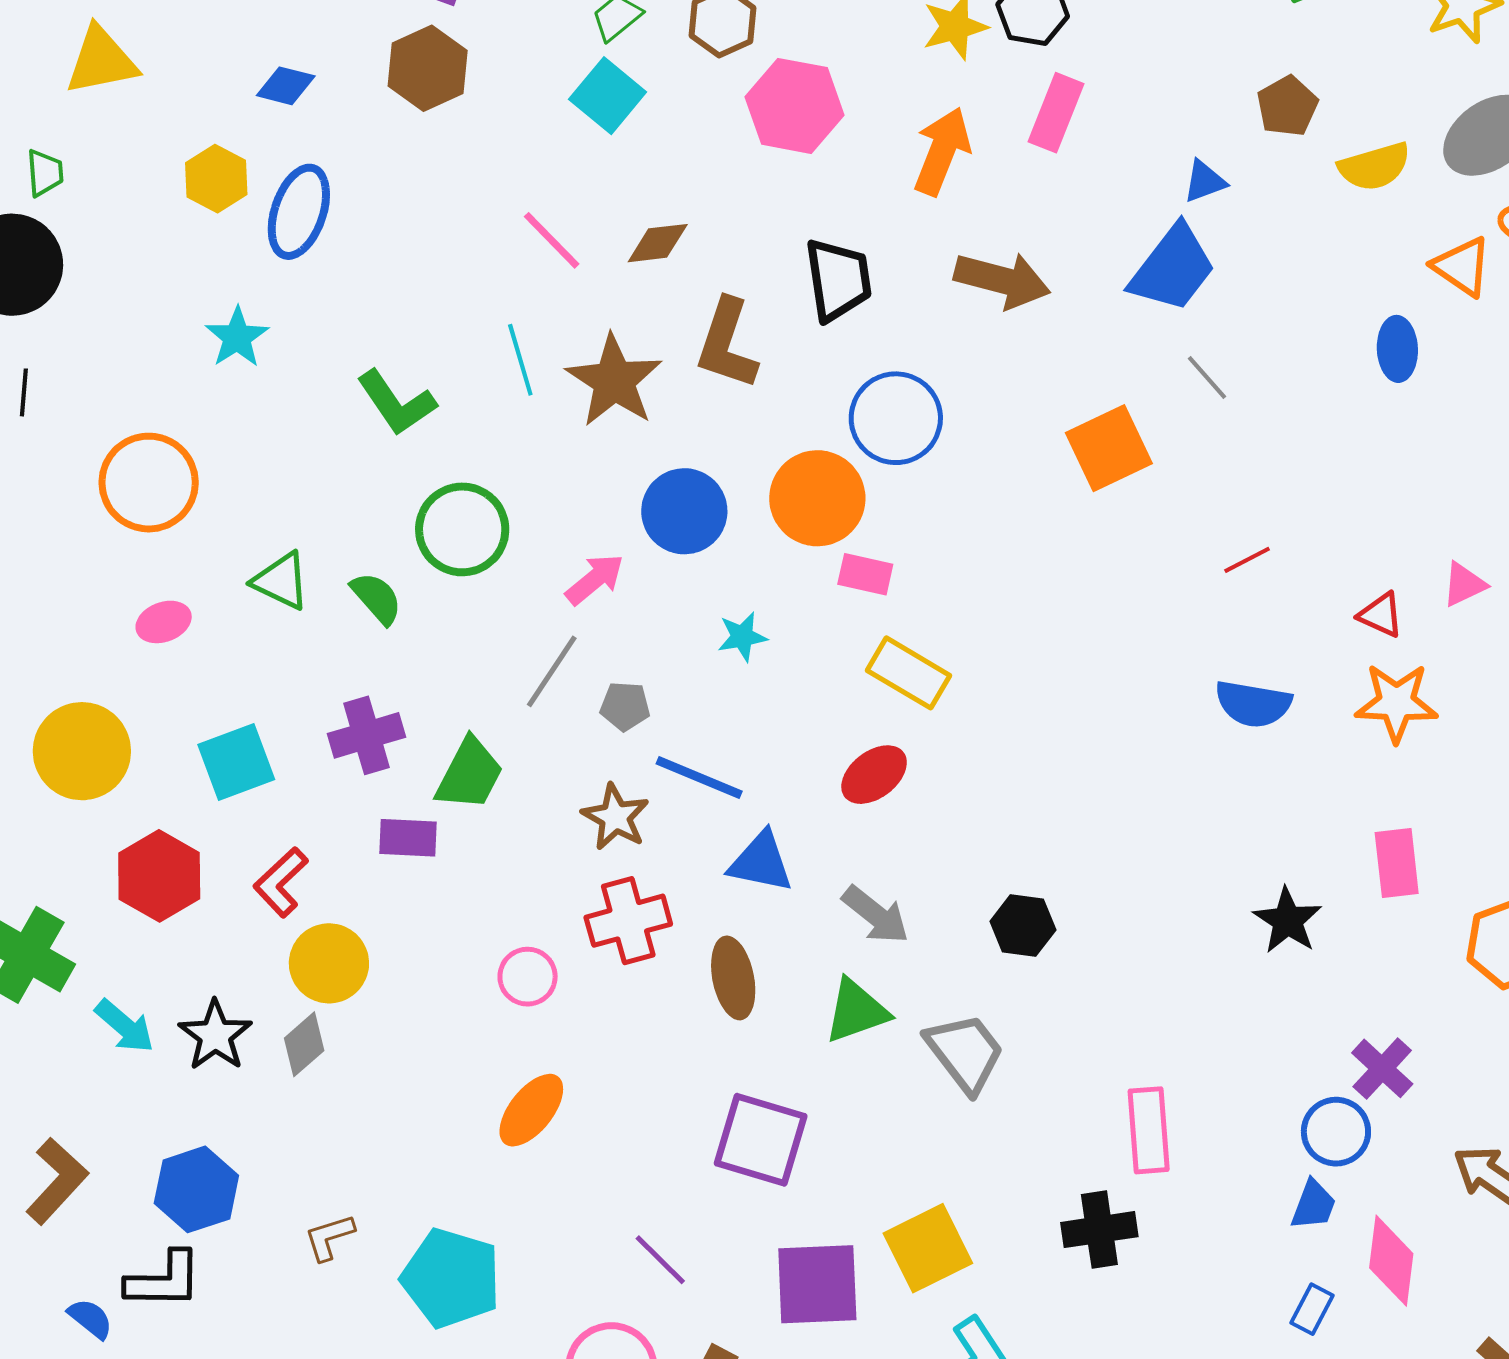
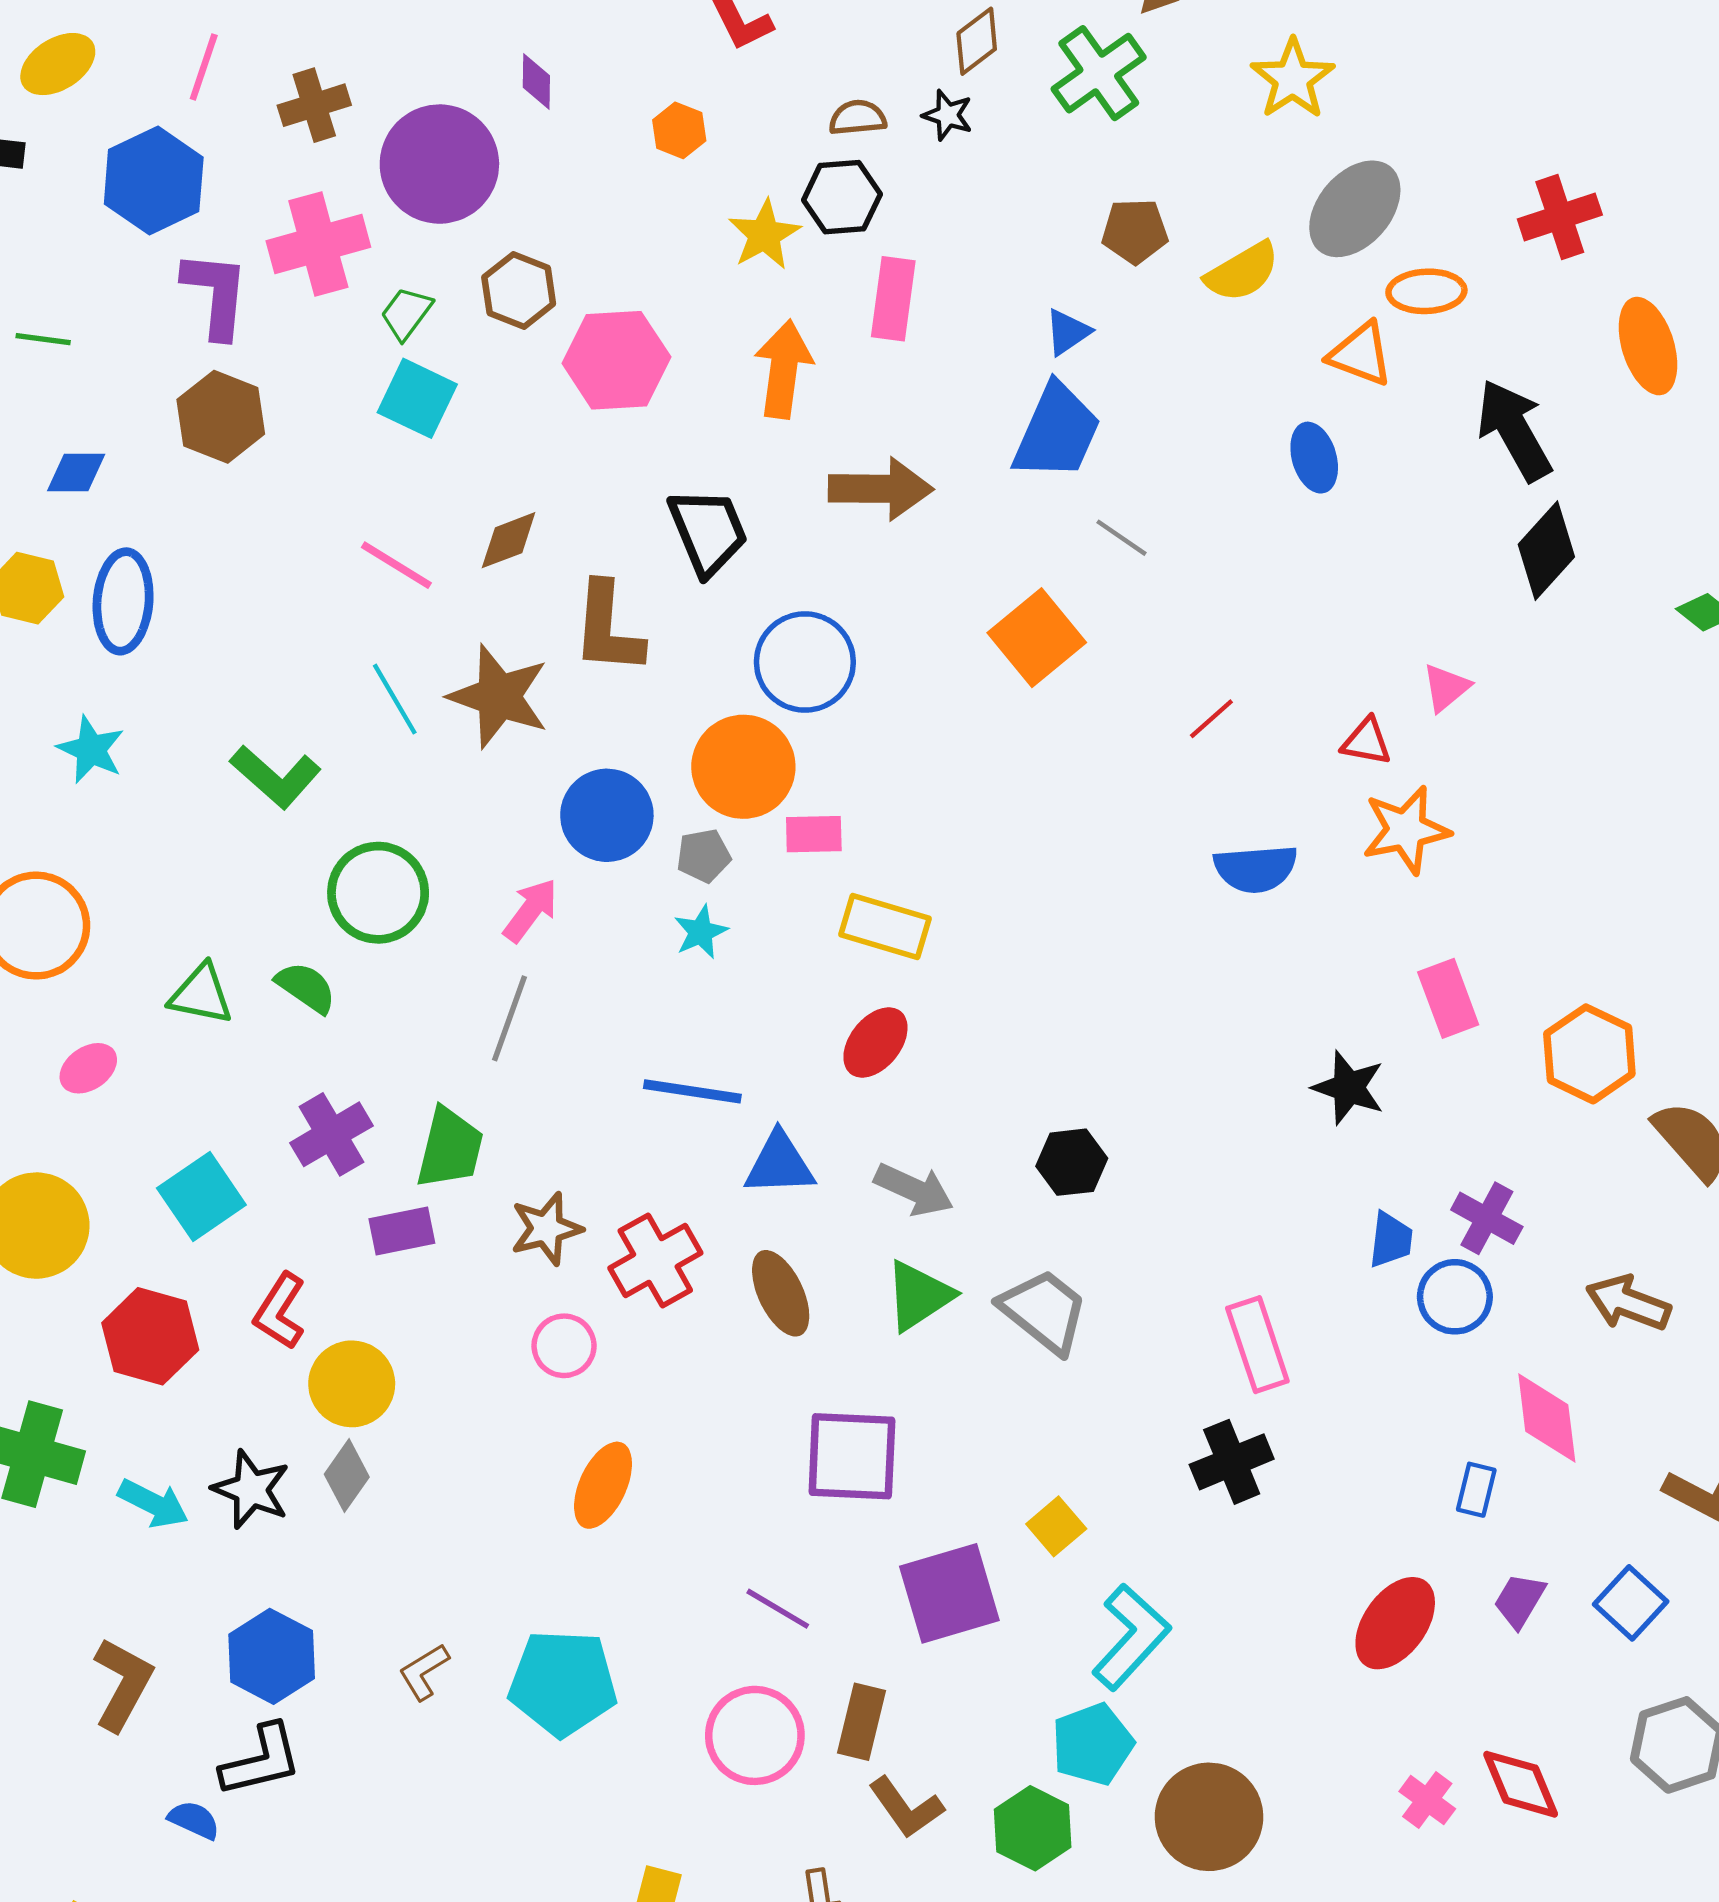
brown pentagon: (1287, 106) -> (1135, 231), turned -30
gray pentagon: (625, 706) -> (703, 856), moved
brown star: (615, 817) -> (546, 1229), moved, turned -30
blue trapezoid: (1313, 1205) -> (1391, 1240), moved
yellow square: (928, 1248) -> (1056, 1526), size x0.6

